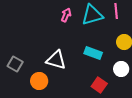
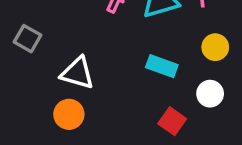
white triangle: (56, 60) -> (77, 73), moved
gray square: (15, 64) -> (28, 39), moved

